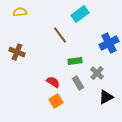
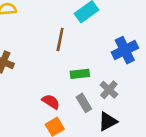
brown line: (60, 35) -> (60, 39), turned 48
black triangle: (106, 97) -> (108, 121), moved

